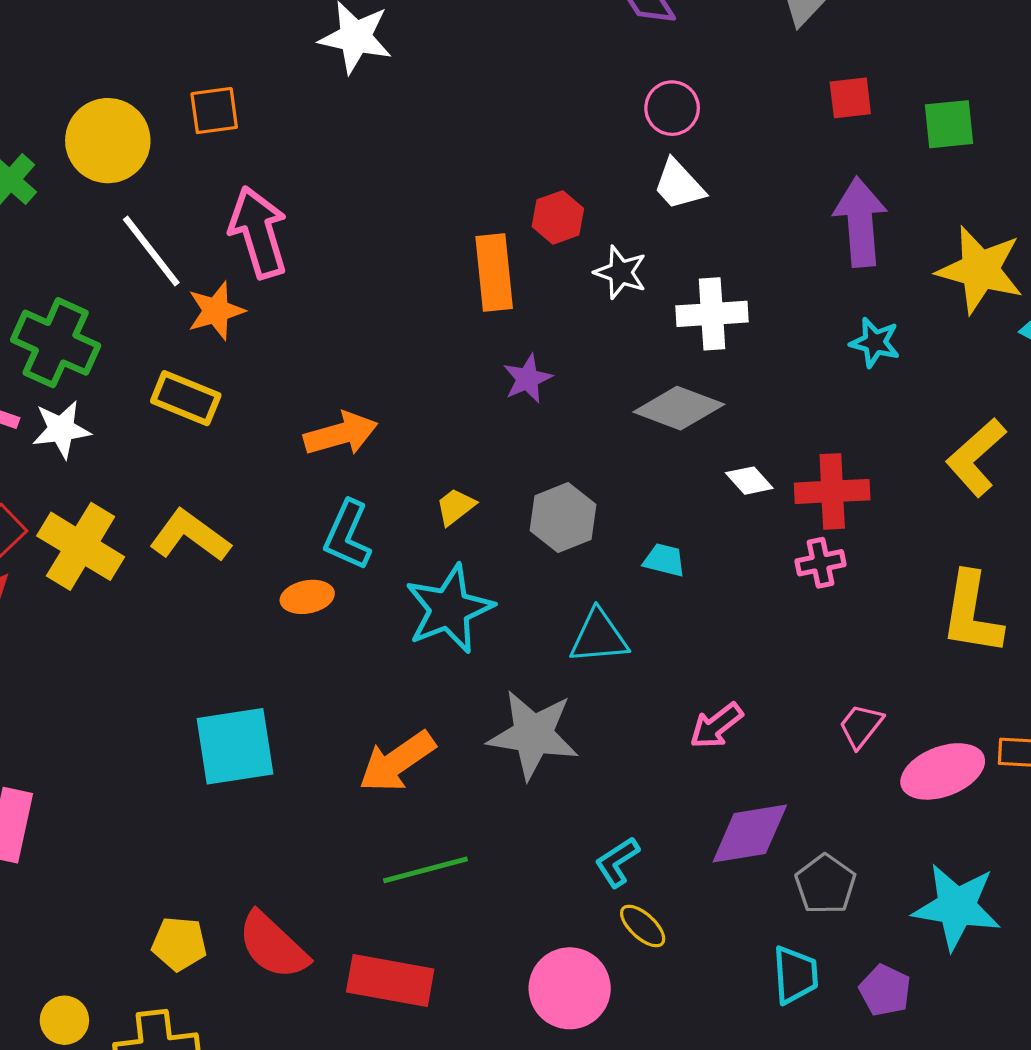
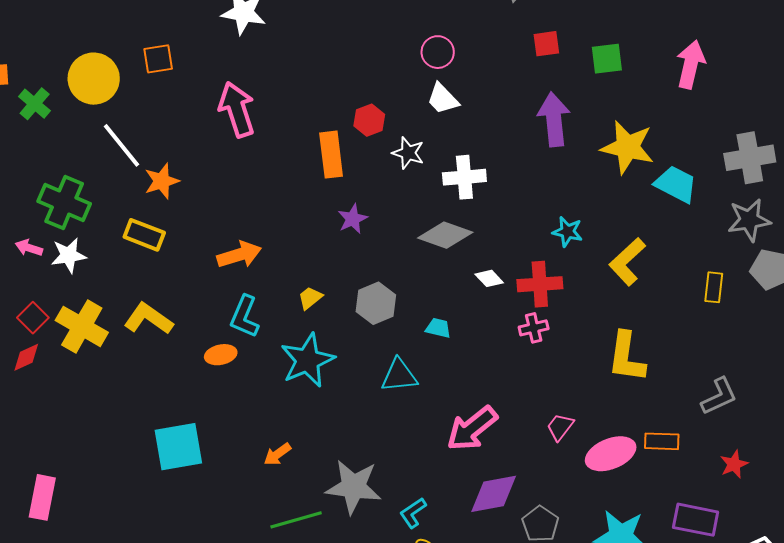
pink arrow: (258, 232) -> (237, 109), moved
cyan star: (875, 343) -> (567, 232), moved
pink arrow: (716, 726) -> (472, 428), size x1.6
gray star: (533, 735) -> (353, 487), moved
orange arrow: (397, 762) -> (277, 454), size x0.6

